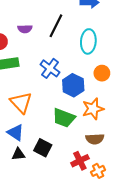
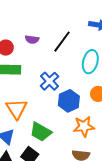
green trapezoid: (64, 118) -> (41, 132), moved

